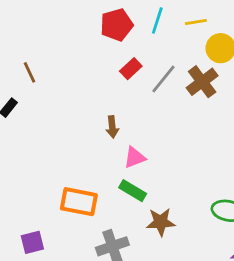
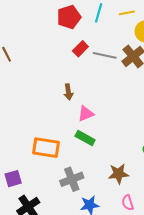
gray line: (163, 79) -> (105, 55), turned 65
brown star: (161, 222) -> (118, 174), moved

